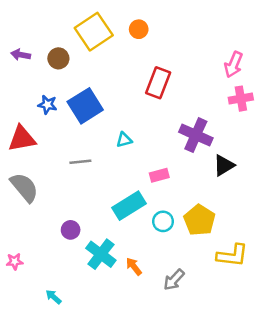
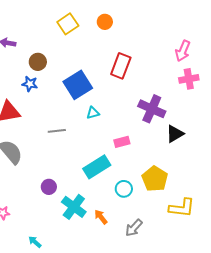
yellow square: (94, 32) -> (68, 24), size x0.7
brown circle: (58, 58) -> (38, 62), moved
blue square: (85, 106) -> (78, 85), moved
cyan circle: (163, 221) -> (124, 189), moved

